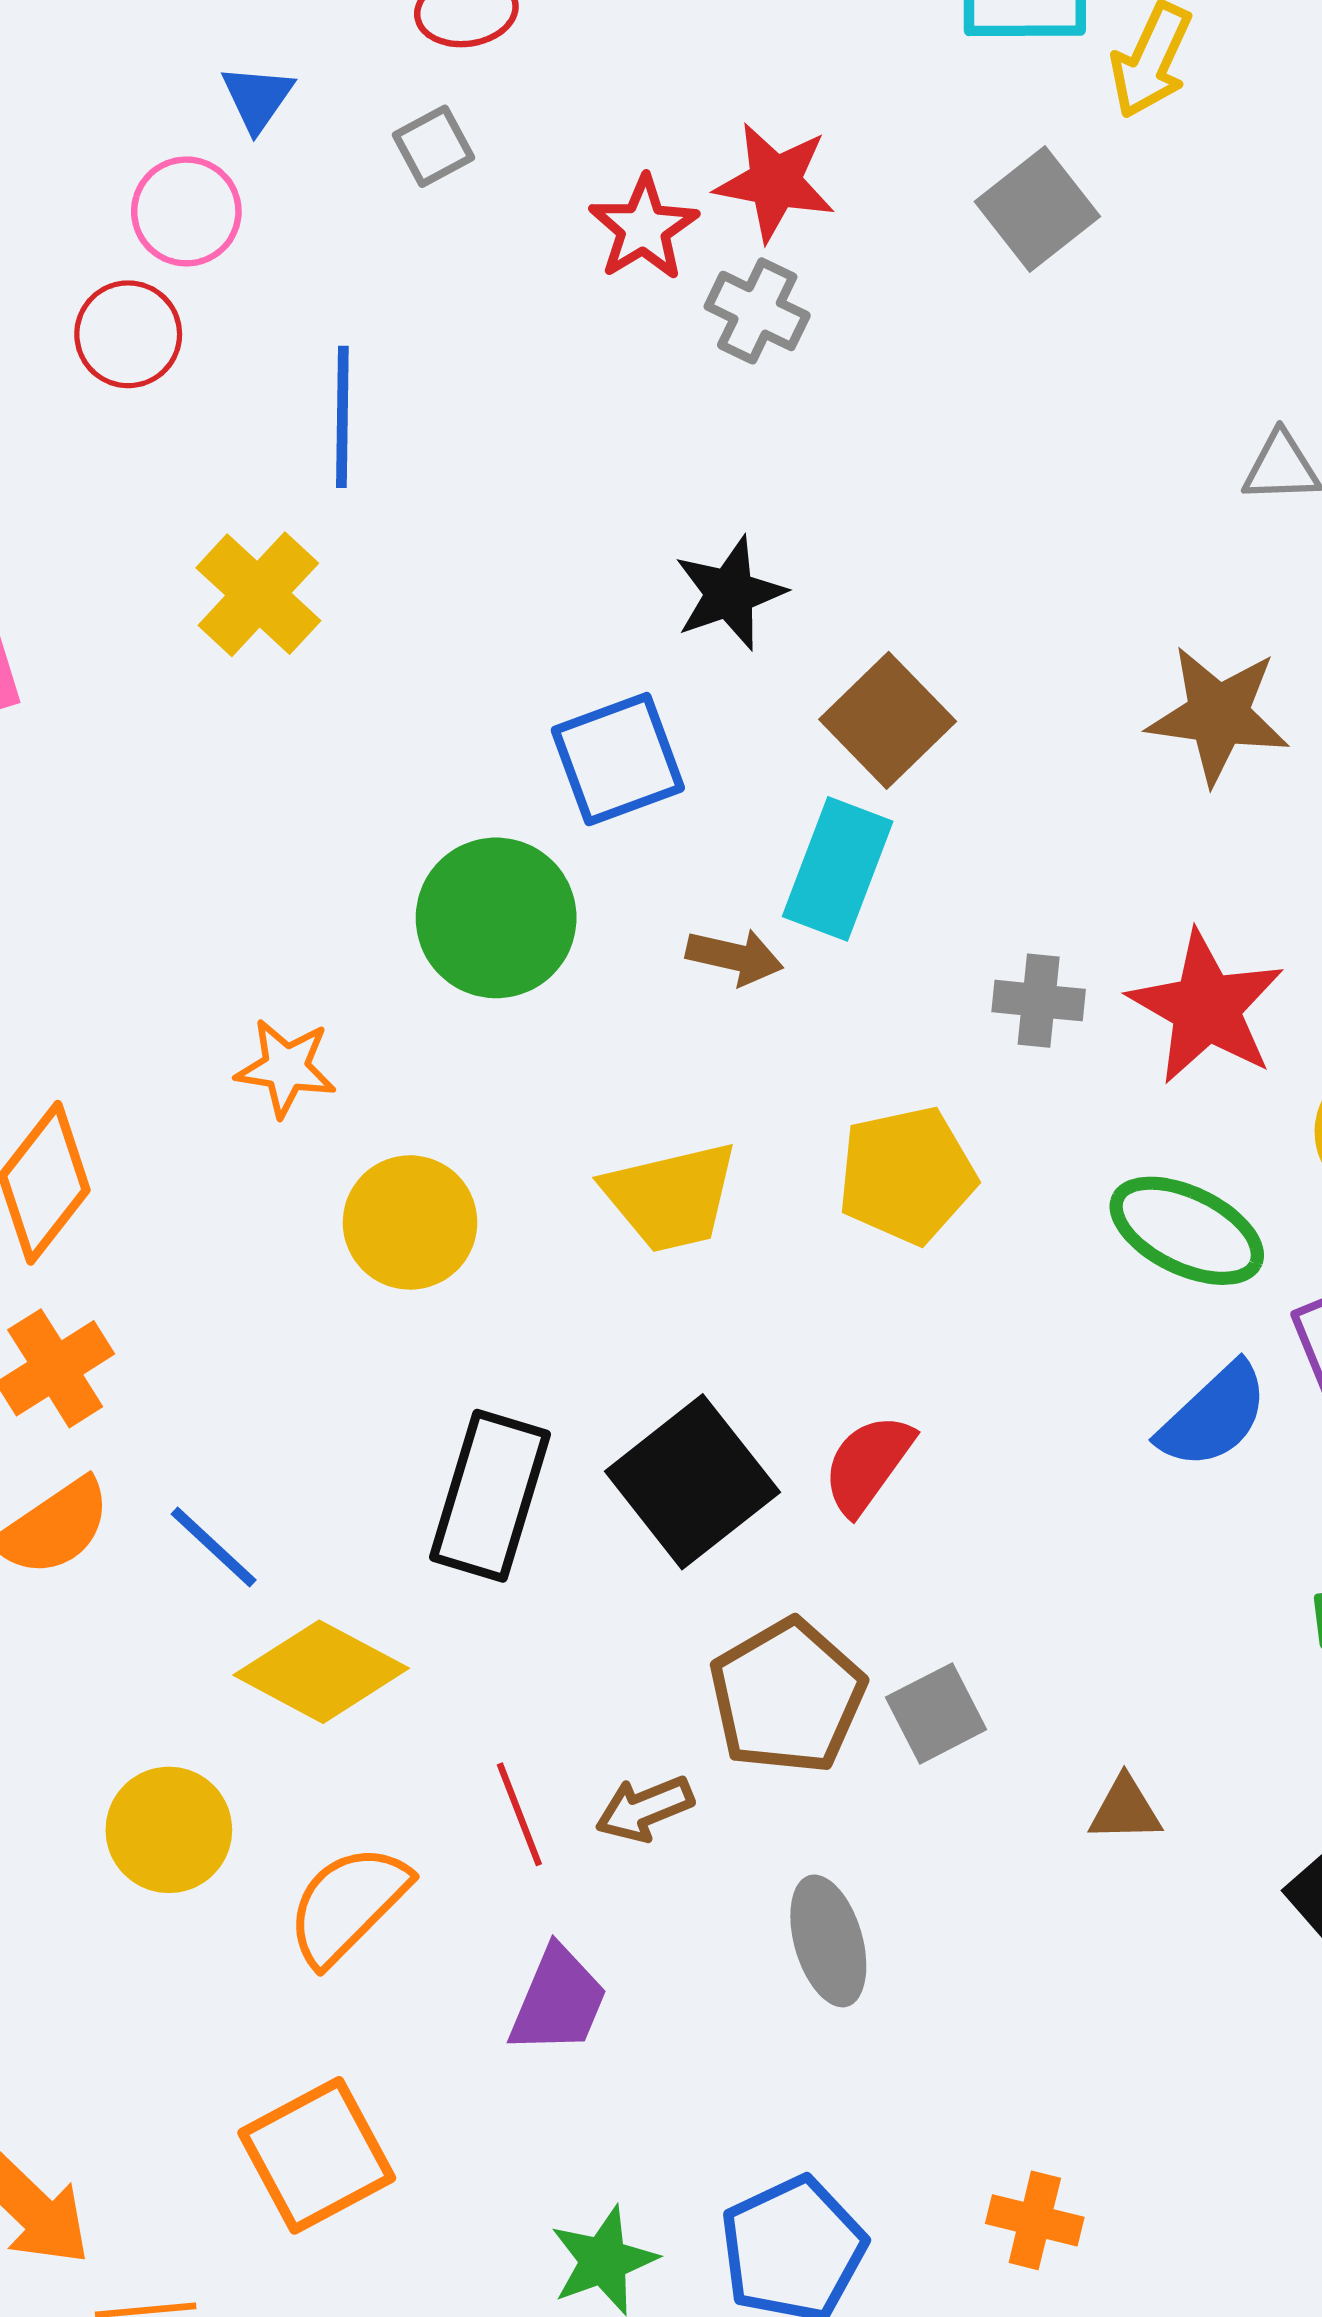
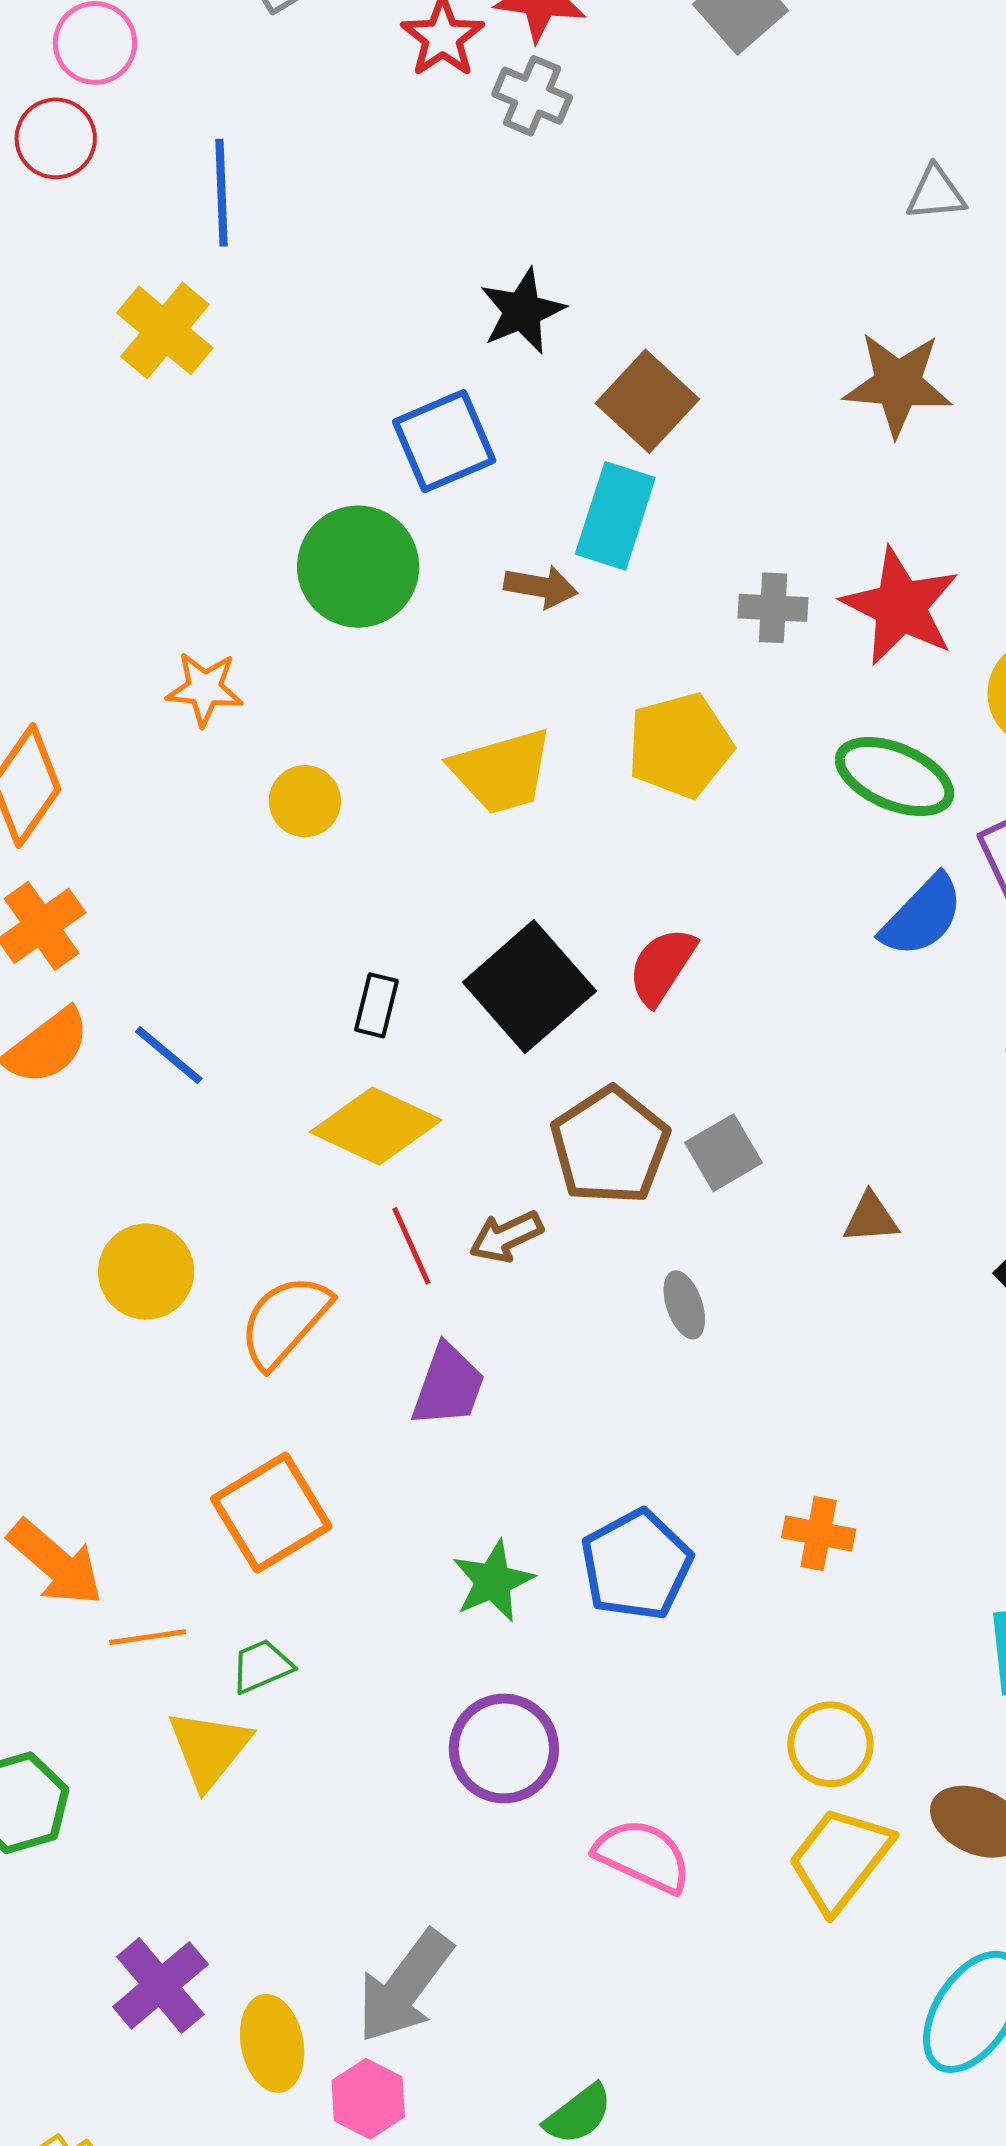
yellow circle: (410, 1222) -> (305, 801), size x0.7
black rectangle: (490, 1496) -> (376, 1005), size x0.5
yellow diamond: (321, 1672) -> (376, 1126), moved
gray ellipse: (828, 1941) -> (684, 1305), moved, size x0.7

